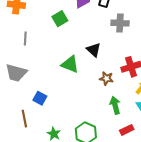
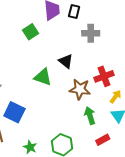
brown star: (106, 78) -> (80, 89), size x1.5
blue square: (40, 98) -> (14, 112), size x1.5

